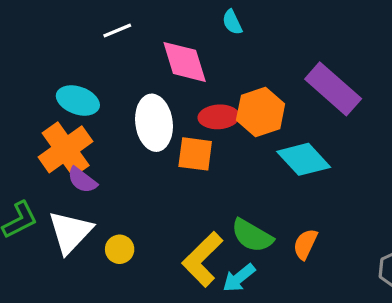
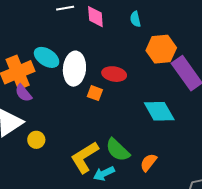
pink diamond: (185, 62) -> (95, 17), moved, size x0.7
cyan ellipse: (78, 100) -> (47, 57), moved
orange hexagon: (261, 112) -> (161, 49), moved
orange square: (195, 154) -> (95, 93), size x0.7

